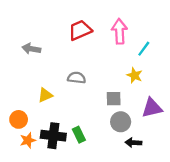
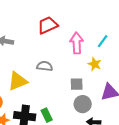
pink arrow: (119, 31) -> (77, 43), moved
yellow triangle: (45, 95) -> (18, 81), size x1.5

